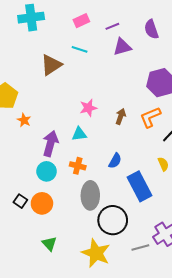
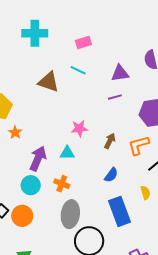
purple line: (112, 26) -> (115, 97), moved
brown triangle: (51, 65) -> (49, 82), turned 45
blue semicircle: (115, 161) -> (111, 175), moved

